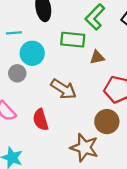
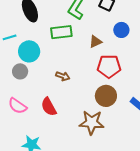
brown triangle: (97, 57) -> (95, 42), moved
brown arrow: (64, 89) -> (63, 76), size x0.6

